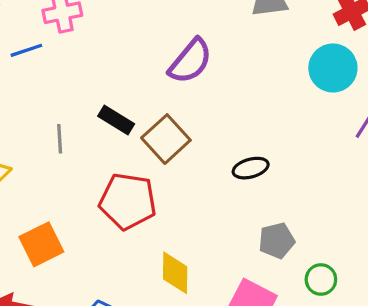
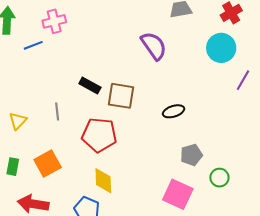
purple semicircle: (190, 61) -> (154, 46), moved, turned -72
gray line: (60, 139) -> (57, 111), moved
brown square: (166, 139) -> (121, 96), turned -36
yellow diamond: (175, 273) -> (103, 181), moved

